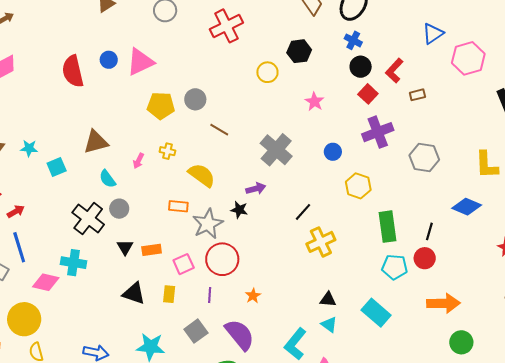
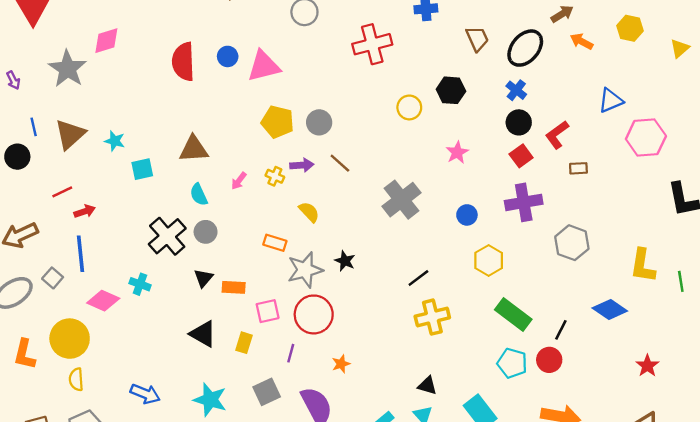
yellow semicircle: (202, 175) -> (309, 212), size x0.7
purple arrow: (256, 189) -> (302, 165), moved
green rectangle: (387, 227) -> (513, 315), turned -56
cyan cross: (74, 263) -> (140, 284), size x0.7

